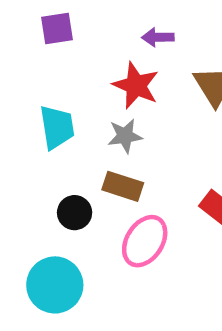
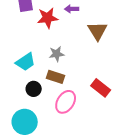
red star: (136, 85) -> (48, 18), moved, turned -30
cyan trapezoid: (57, 127) -> (26, 62), moved, turned 65

